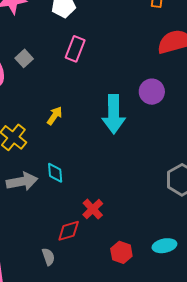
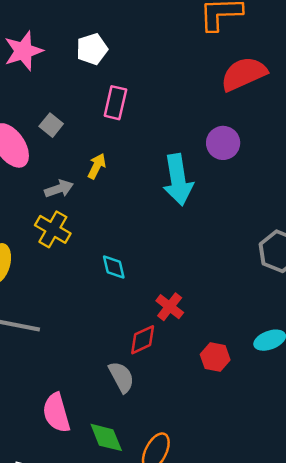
yellow arrow: (55, 116) -> (97, 166), moved
gray arrow: (22, 181) -> (59, 189), moved, size x0.7
gray semicircle: (48, 257) -> (121, 377), size x1.4

